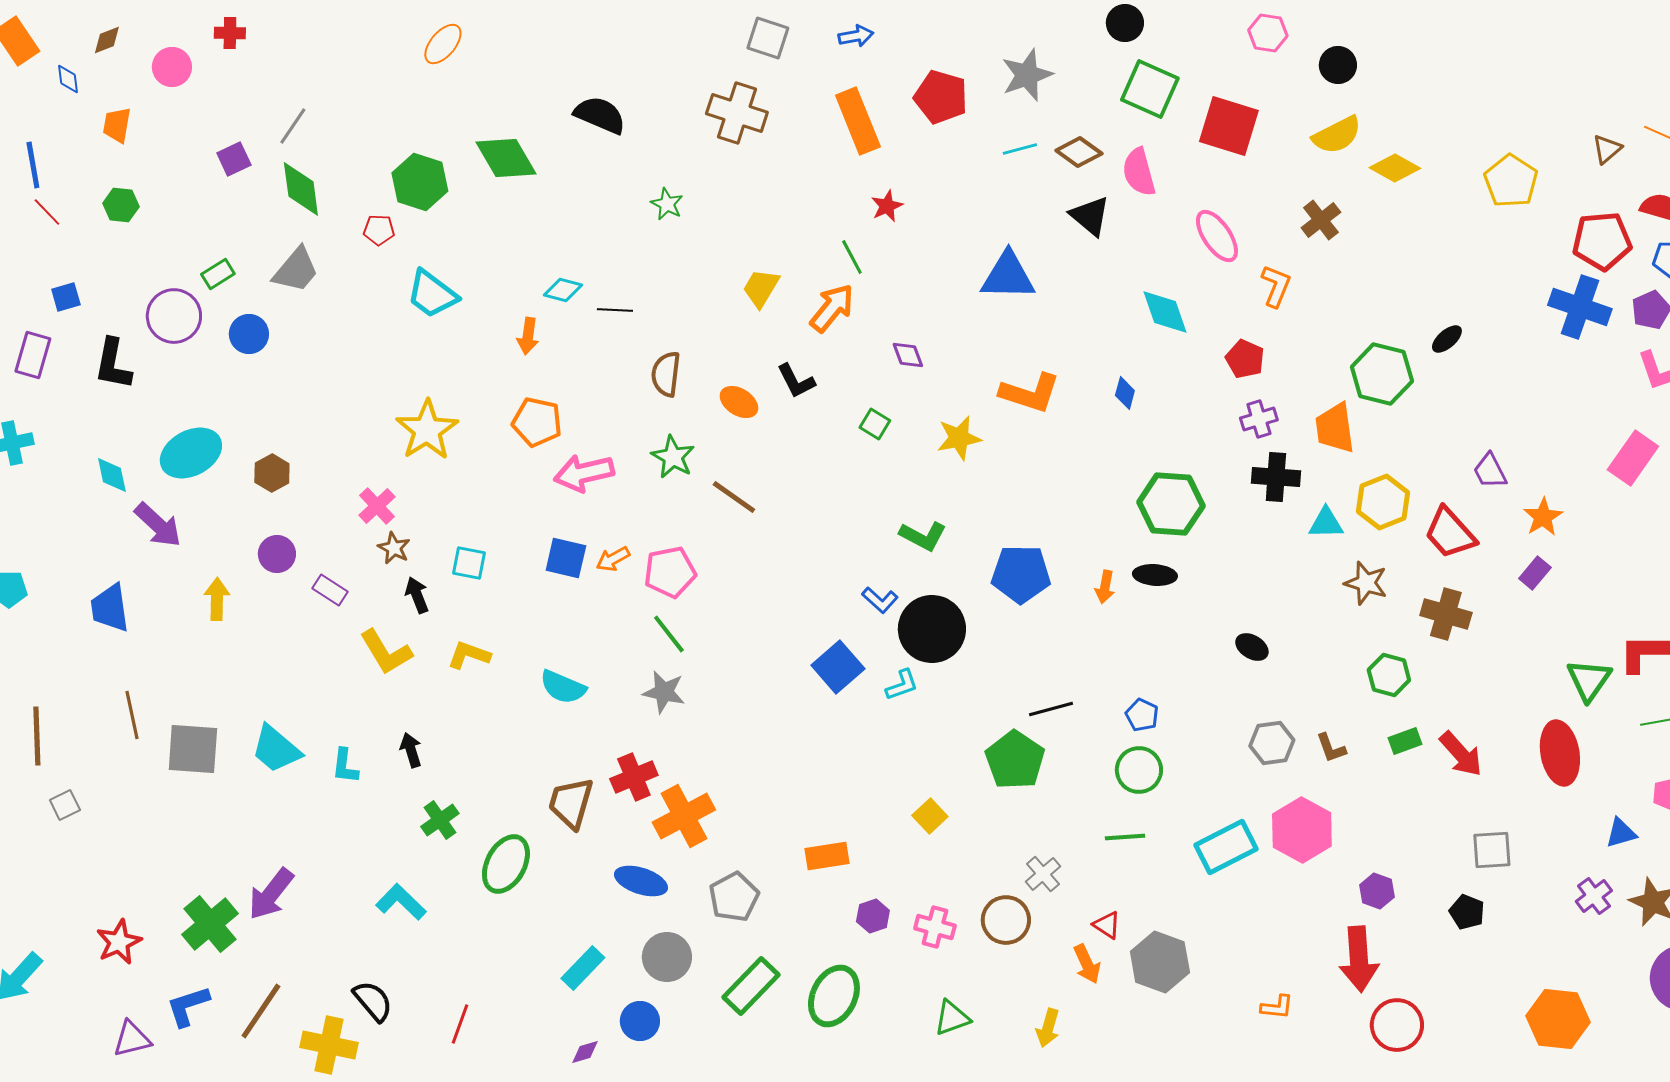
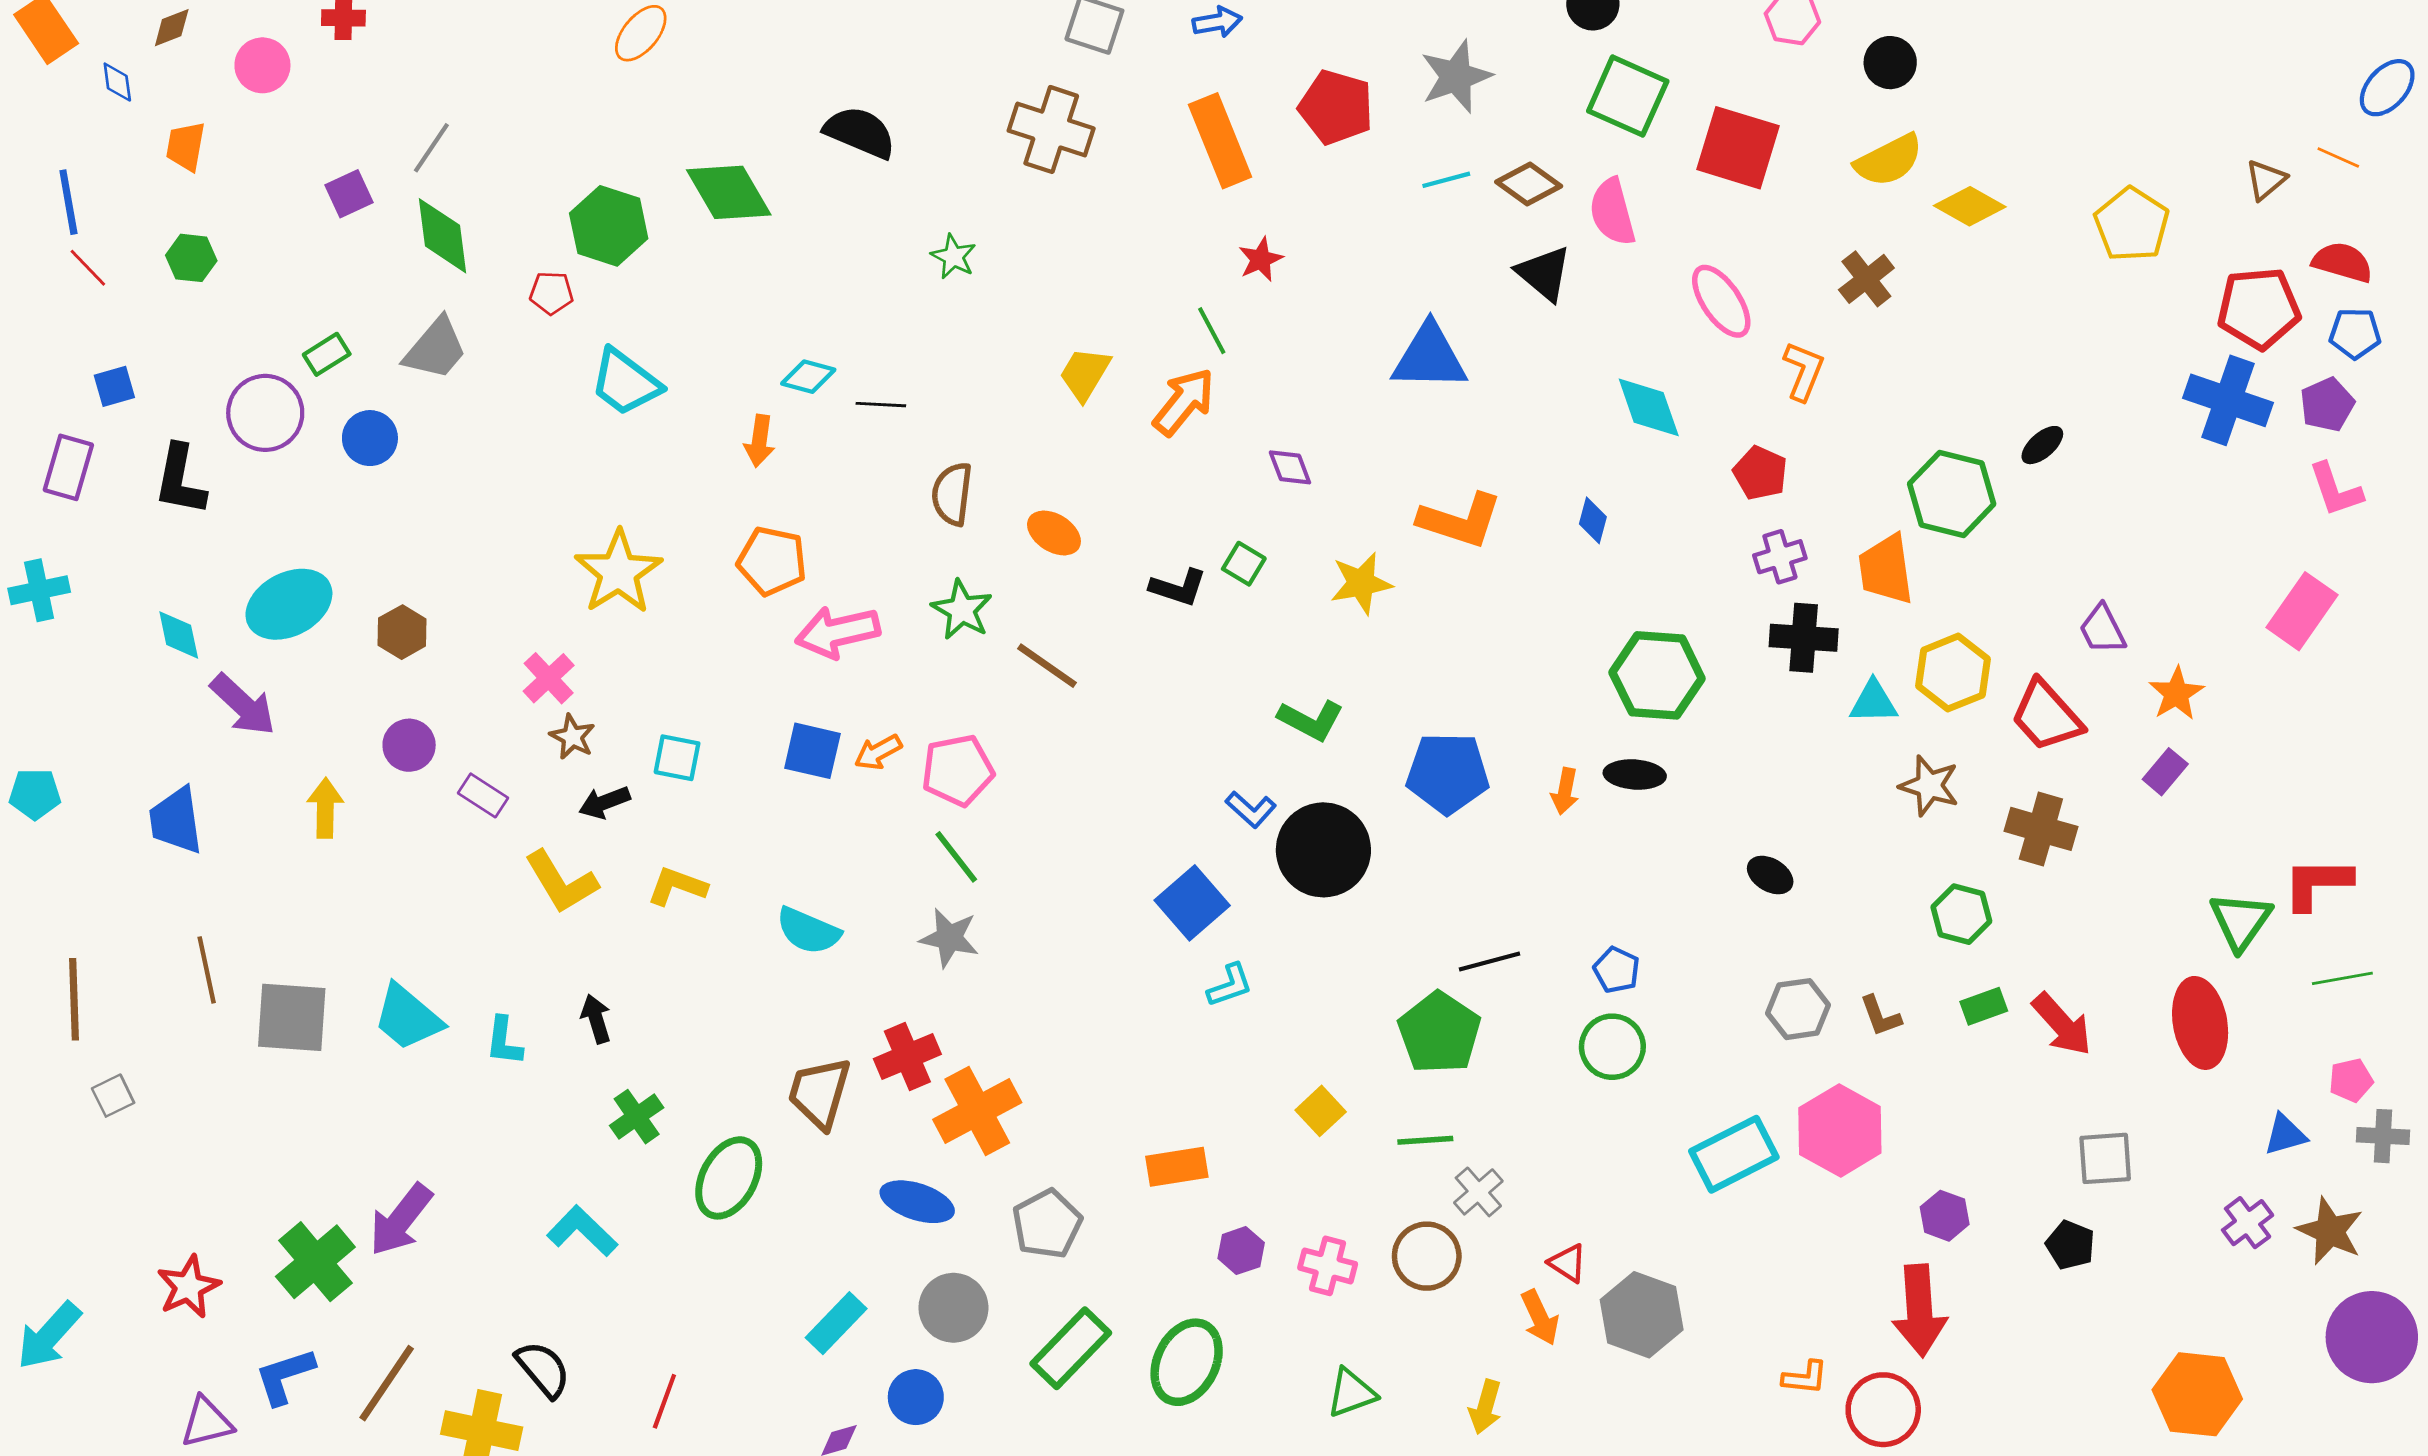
black L-shape: (796, 381) -> (1178, 587), moved, turned -45
black arrow: (417, 595) -> (604, 802), turned -90
cyan L-shape: (902, 685) -> (1230, 985), moved
green line: (1125, 837) -> (1425, 1140), moved
red circle: (1397, 1025) -> (1883, 1410), moved

